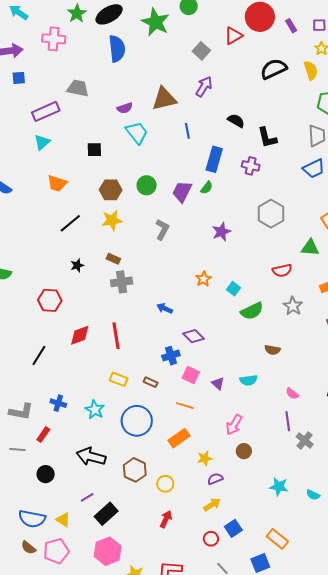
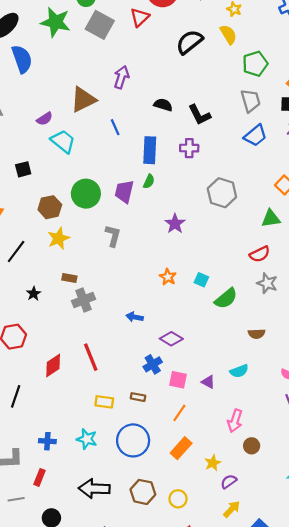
gray square: (201, 51) -> (100, 25), moved, size x1.5
green circle: (147, 185) -> (86, 194), size x1.4
red semicircle: (282, 270) -> (260, 254), moved
orange line: (185, 406) -> (179, 413), turned -60

